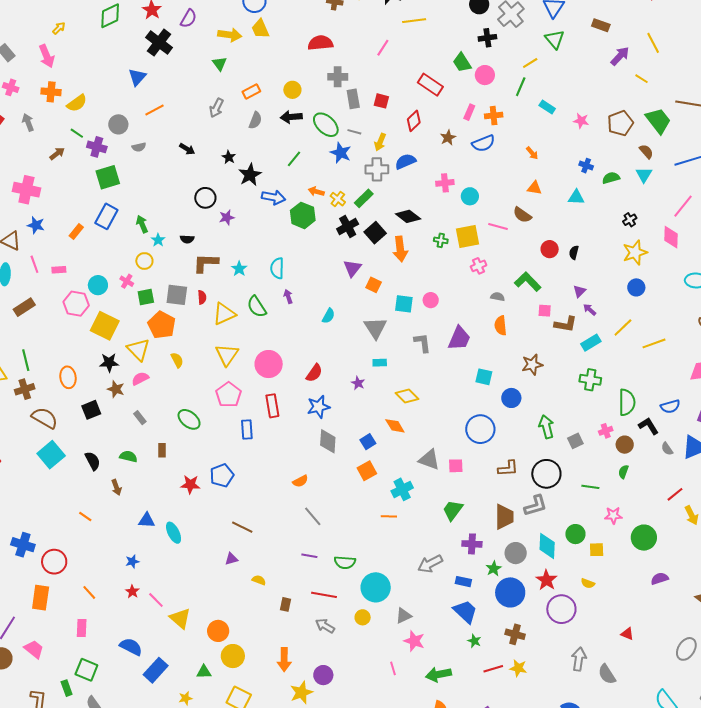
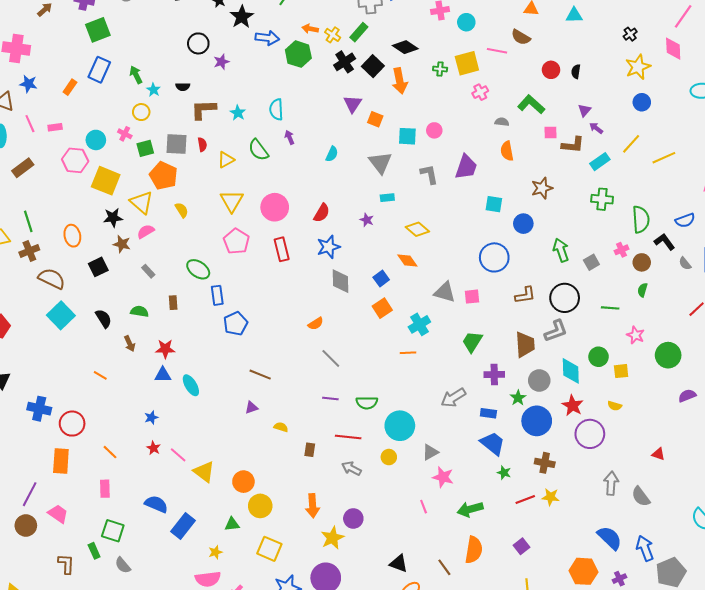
yellow triangle: (224, 314) -> (226, 160), size x0.7
blue rectangle: (247, 430) -> (217, 295), moved
red star: (190, 484) -> (165, 349), moved
pink star: (613, 515) -> (636, 335), turned 30

